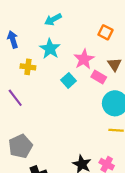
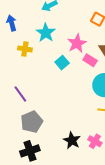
purple line: (15, 98) -> (20, 94), moved
gray pentagon: (21, 146) -> (32, 122), moved

